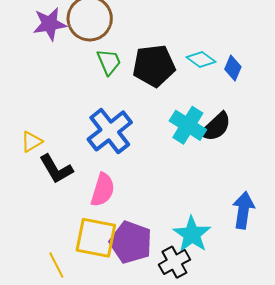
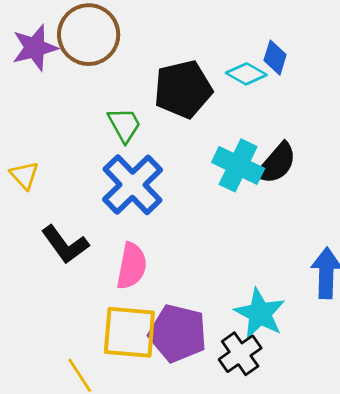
green trapezoid: (109, 62) -> (124, 125), moved
blue diamond: (233, 68) -> (275, 58), moved
yellow triangle: (32, 142) -> (24, 175), moved, turned -35

